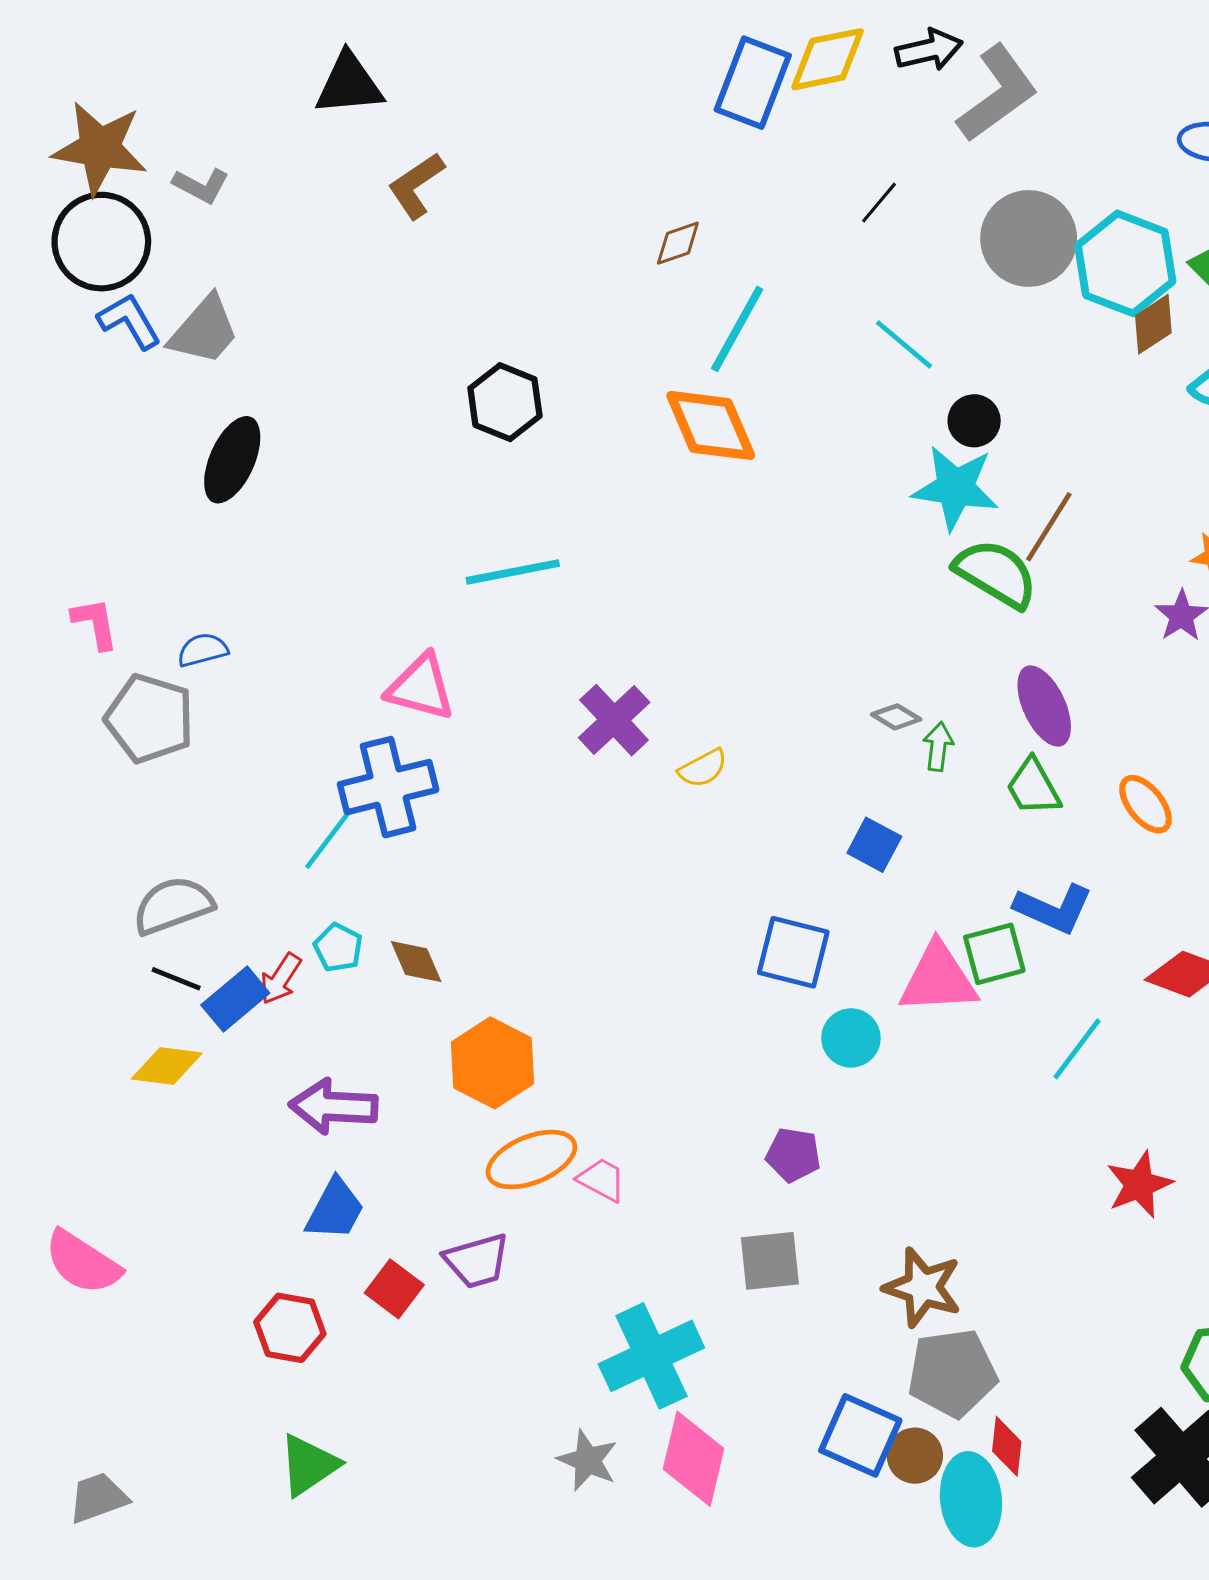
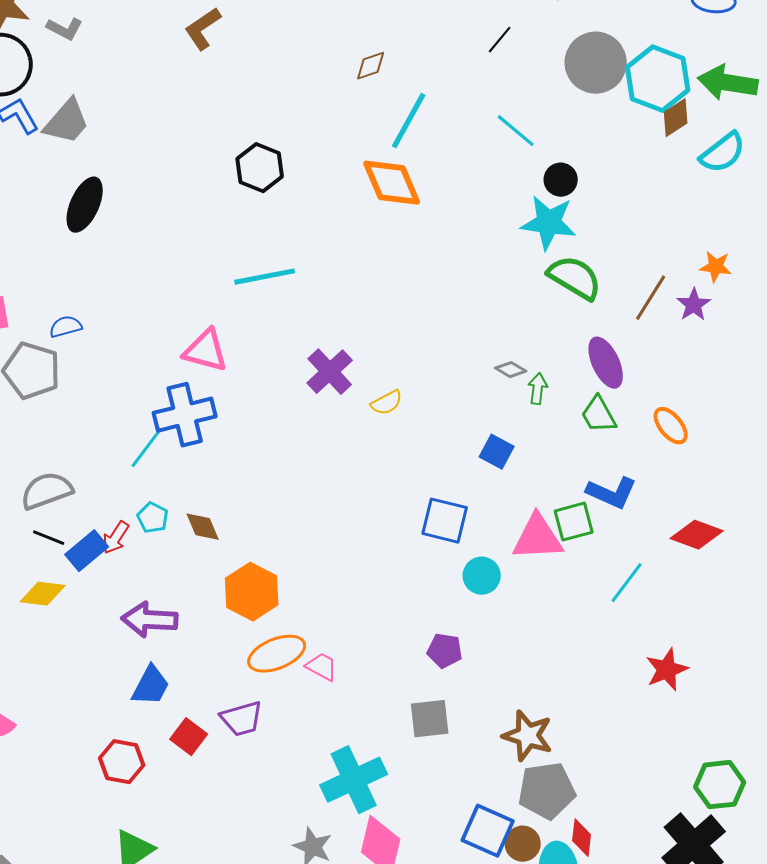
brown line: (1049, 527) -> (651, 298), moved

